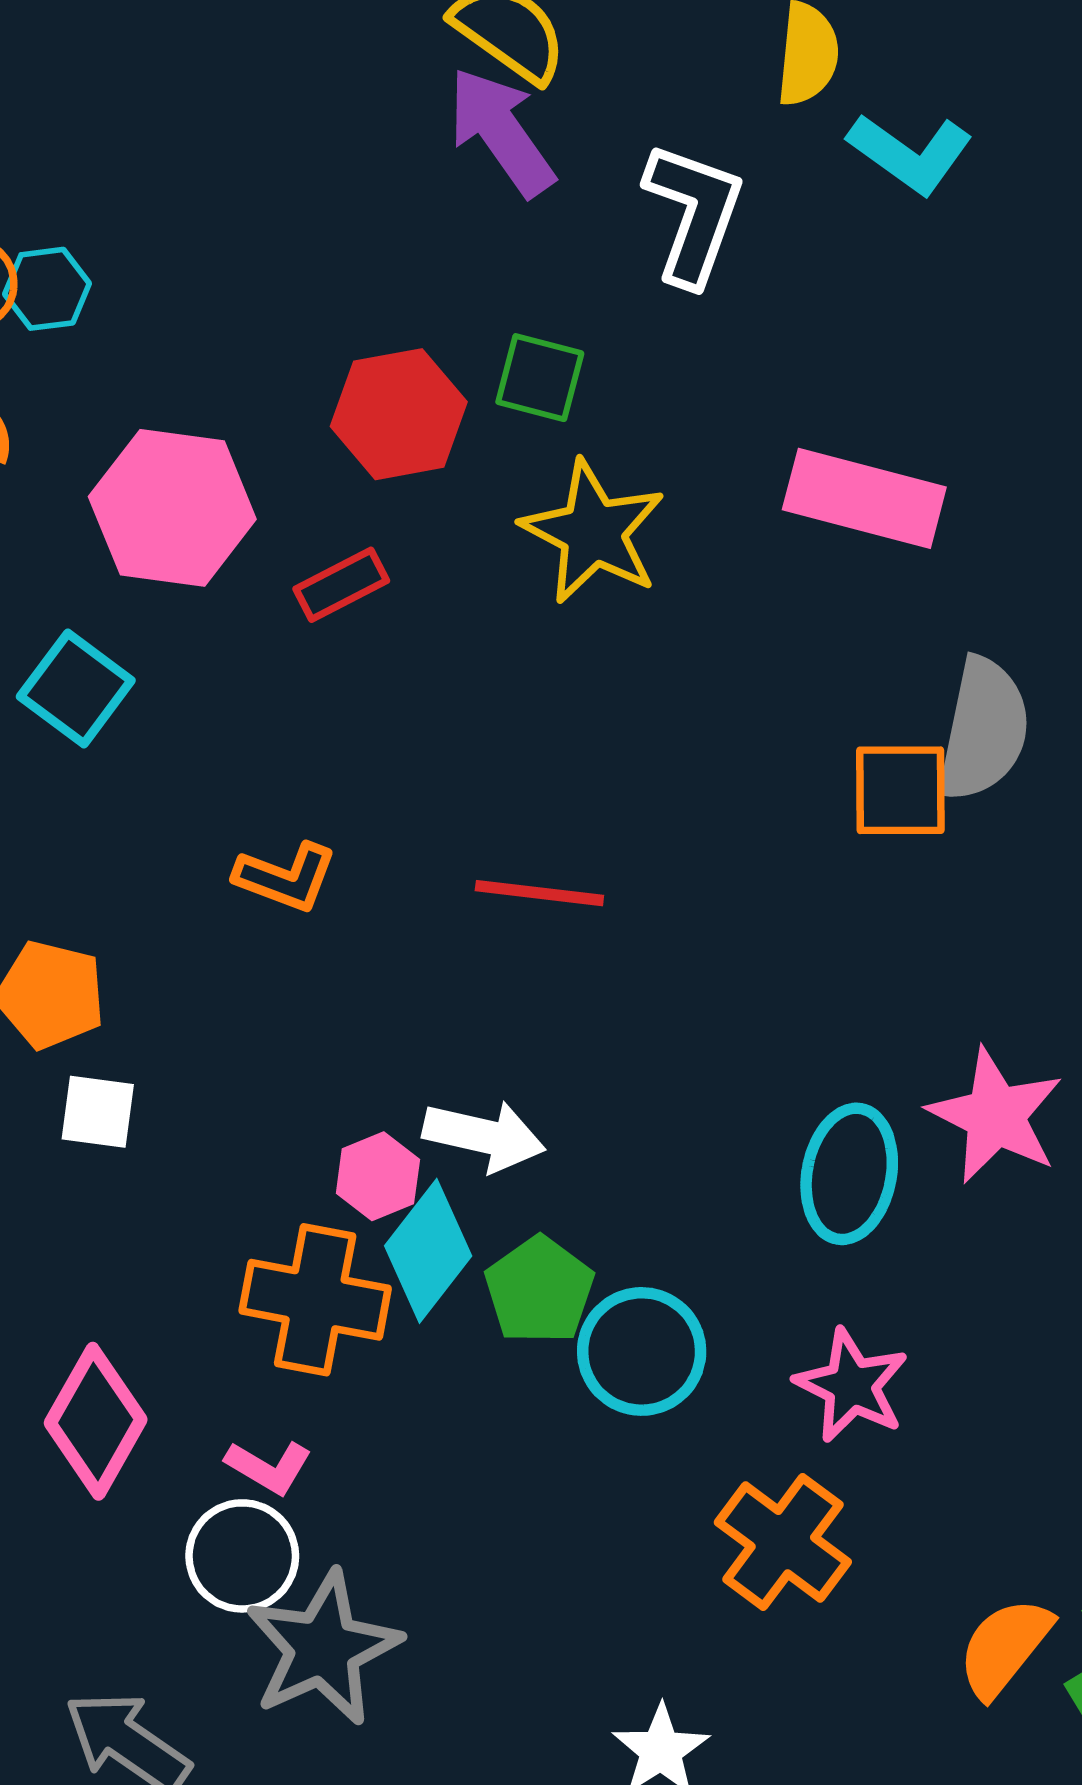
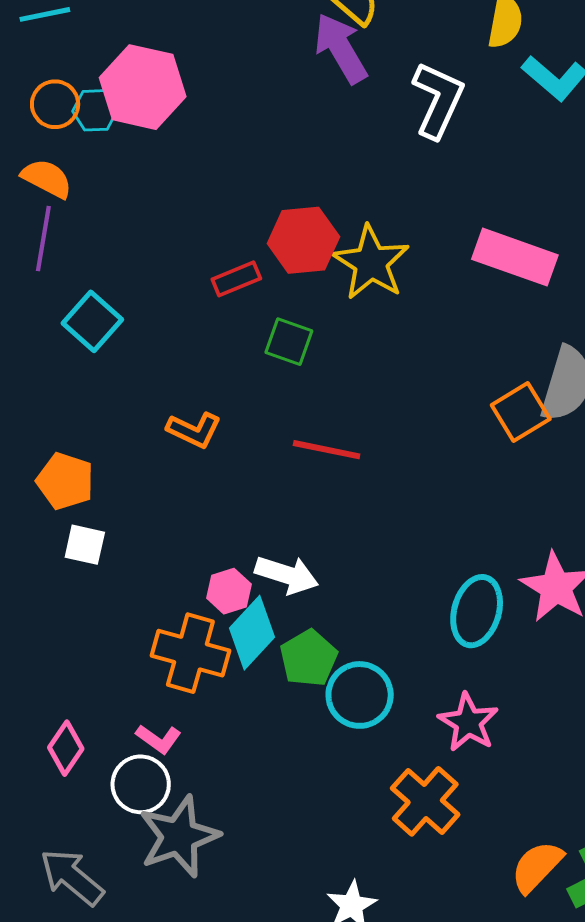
green square: (540, 378) -> (289, 342), moved
red hexagon: (399, 414) -> (303, 240), moved
pink hexagon: (172, 508) -> (143, 87), moved
orange square: (900, 790) -> (521, 412), turned -36
pink diamond: (96, 1421) -> (66, 748), moved, size x0.7

